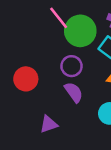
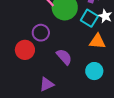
purple circle: (72, 66) -> (41, 33), moved

